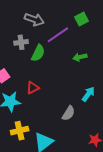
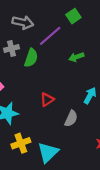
red triangle: (33, 88) -> (47, 100), moved

